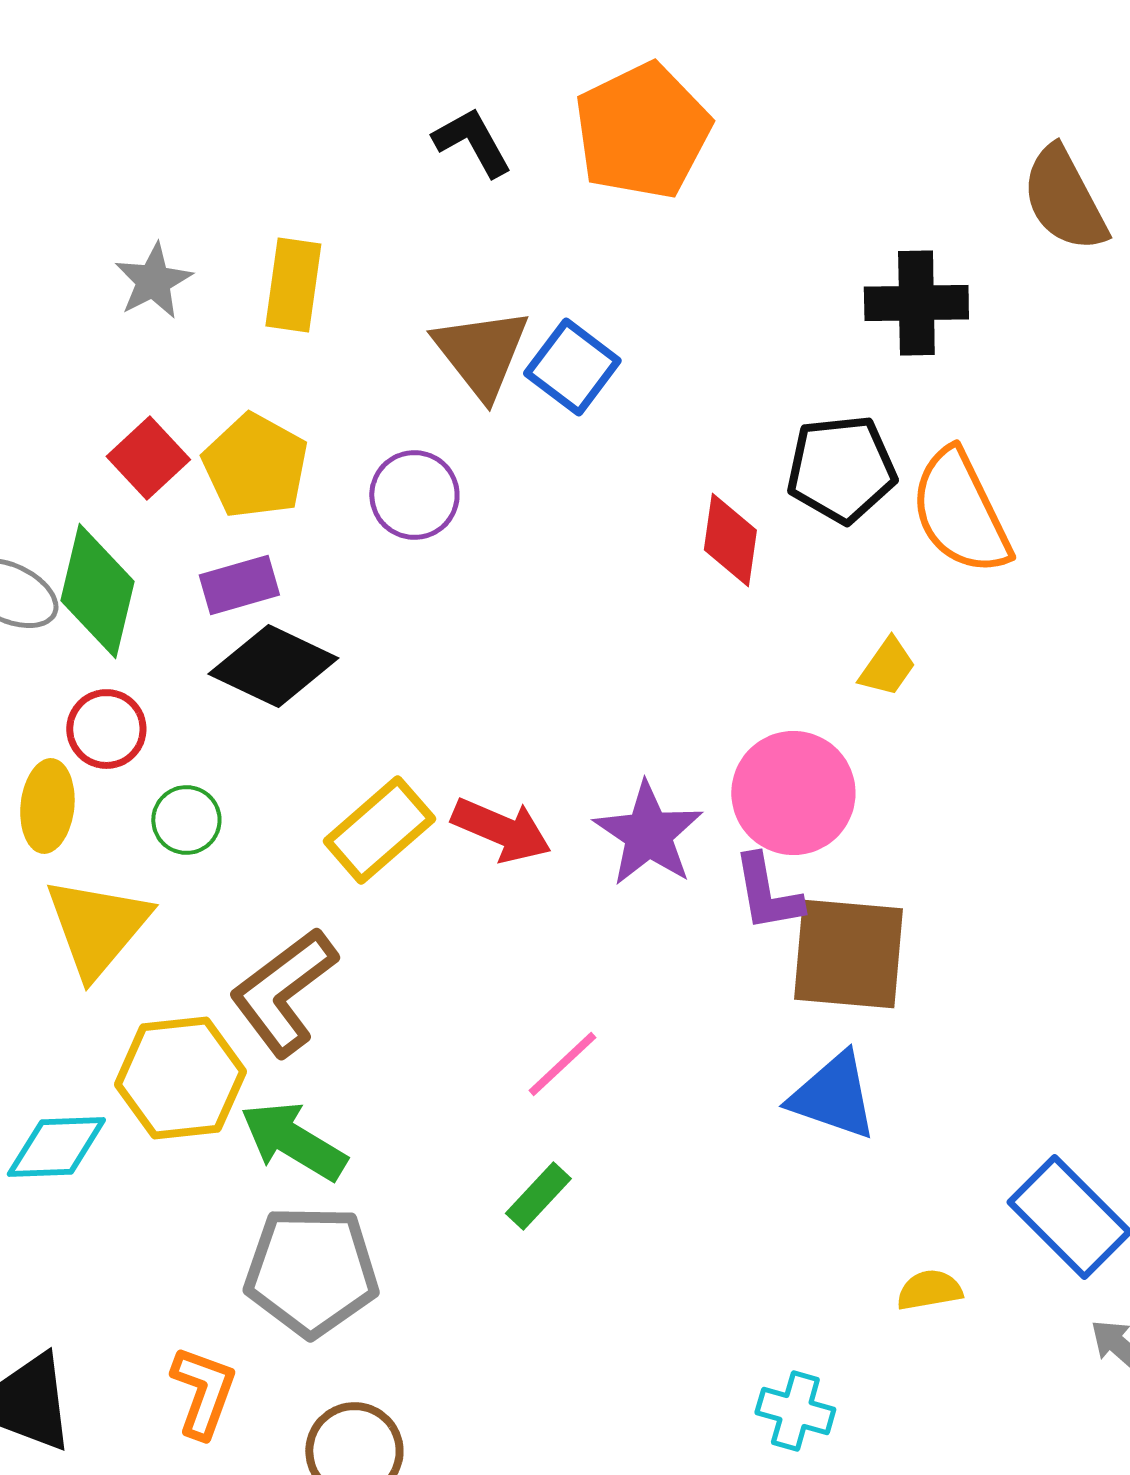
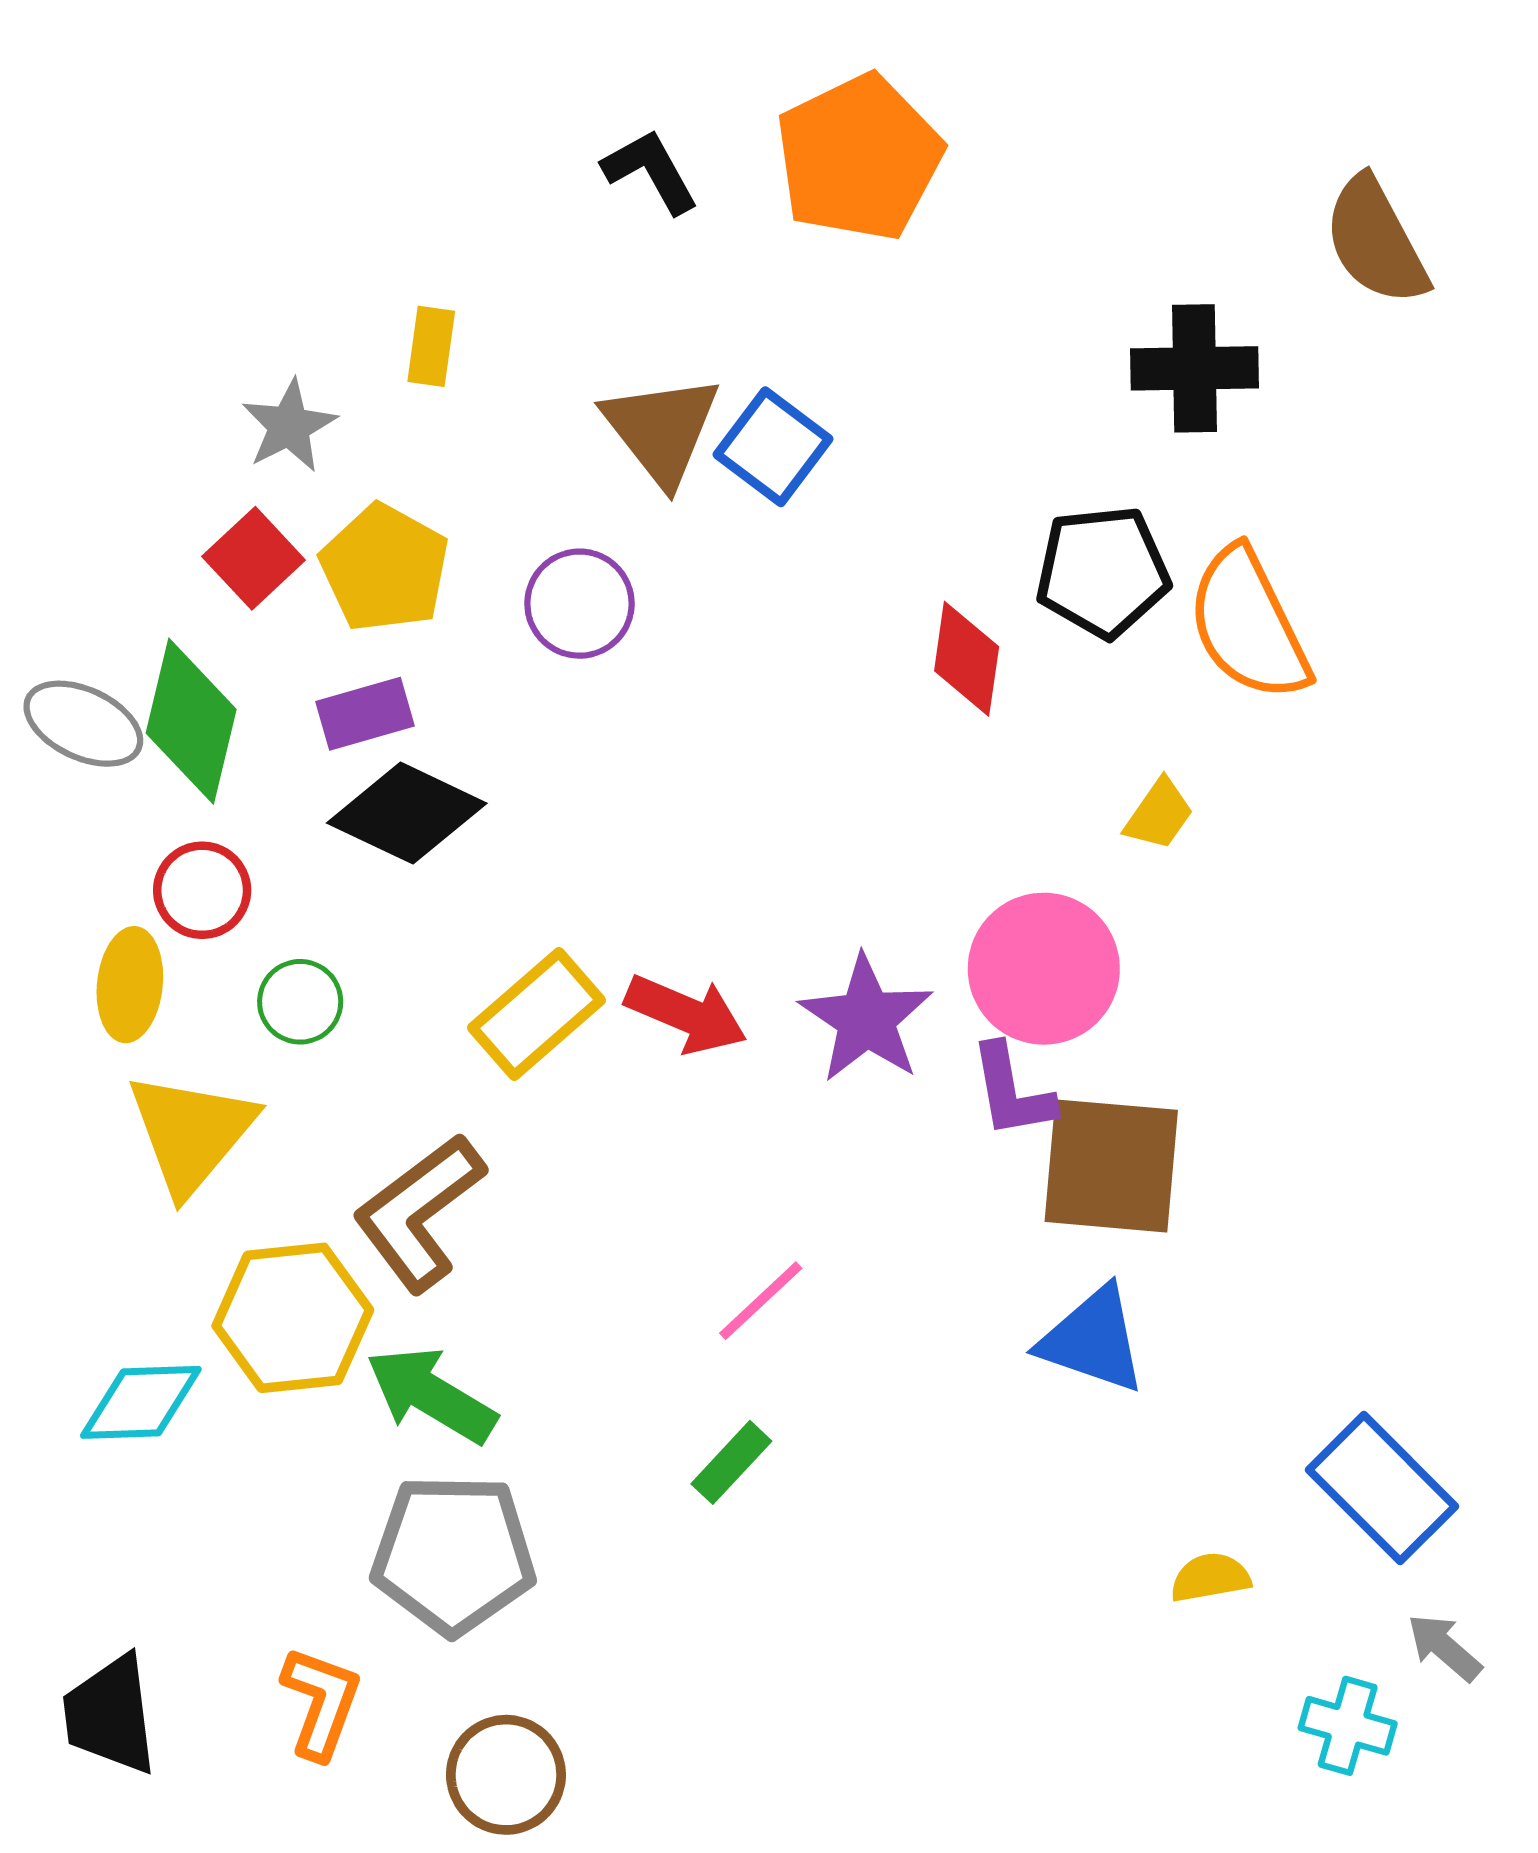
gray star: (153, 281) -> (289, 426), moved
yellow rectangle: (293, 285) -> (431, 346), size x0.7
cyan cross: (795, 1411) -> (1348, 1726), moved

